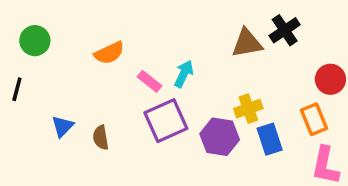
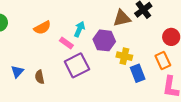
cyan arrow: (184, 74) -> (79, 29), moved
yellow cross: (248, 109) -> (124, 56), turned 35
purple hexagon: (220, 137) -> (104, 40), moved

